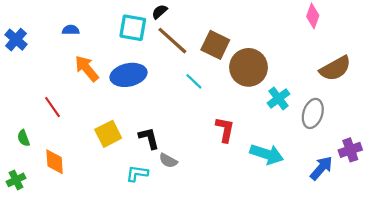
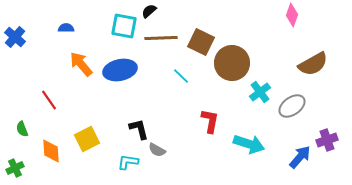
brown line: (172, 41) -> (161, 38), turned -44
gray ellipse: (313, 113) -> (292, 106), turned 36
yellow square: (108, 134) -> (87, 139), moved

